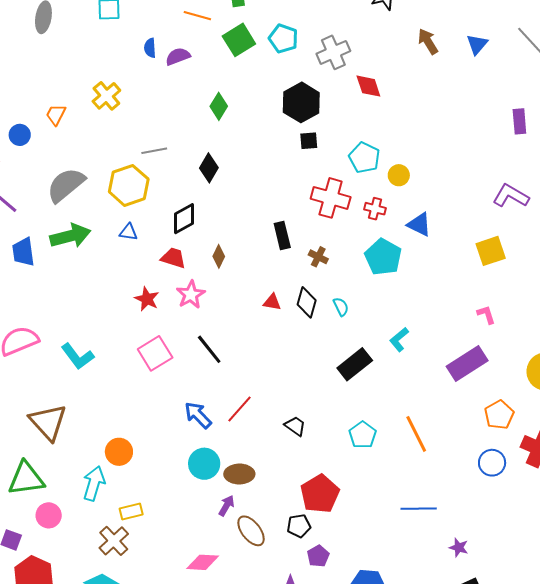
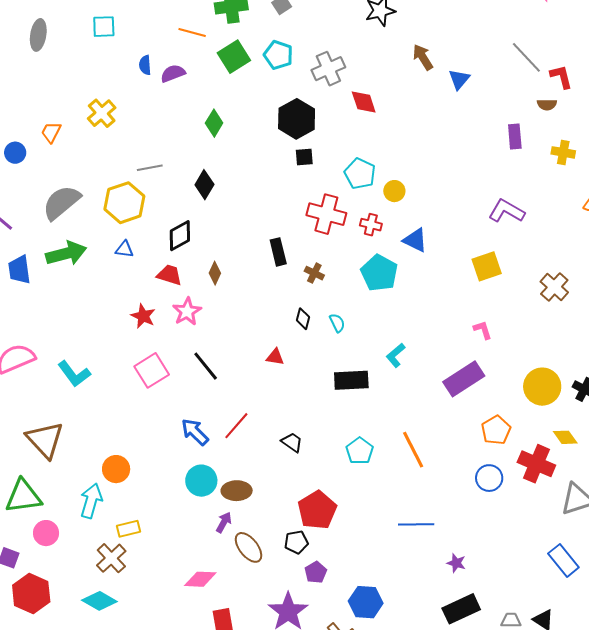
blue triangle: (477, 44) -> (459, 79), moved
red triangle: (272, 302) -> (275, 357), moved
black diamond: (307, 302) -> (303, 319), size x0.7
black rectangle: (355, 364) -> (351, 380), turned 36

